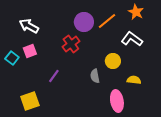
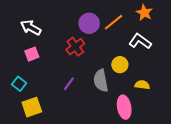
cyan square: (12, 58) -> (19, 84), moved
purple line: (54, 76) -> (69, 84), moved
gray semicircle: (95, 76) -> (101, 81), size x1.5

